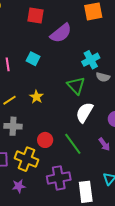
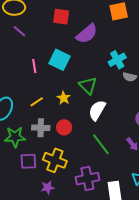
cyan square: (33, 59) -> (59, 60), size x1.5
green triangle: (76, 86) -> (88, 86), moved
white semicircle: (84, 112) -> (97, 110), moved
red circle: (45, 140) -> (64, 127), moved

